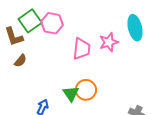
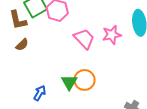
pink trapezoid: (82, 49) -> (84, 39), turned -55

